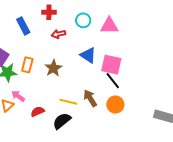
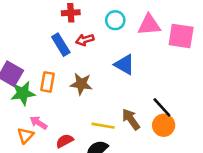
blue rectangle: (23, 26) -> (61, 45), moved
pink square: (111, 65) -> (181, 36), moved
brown star: (53, 68) -> (81, 84), turned -30
black line: (113, 81) -> (162, 107), moved

